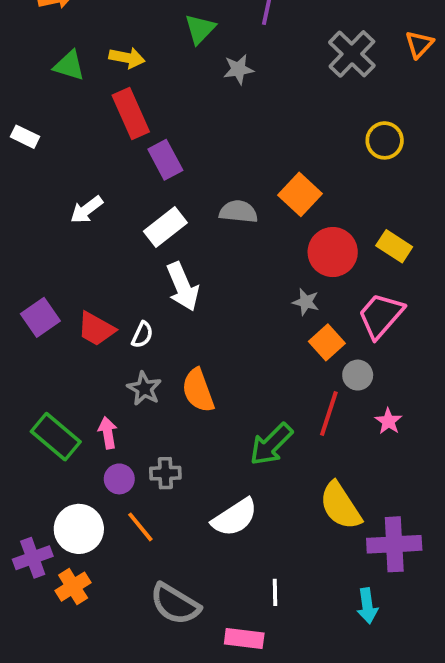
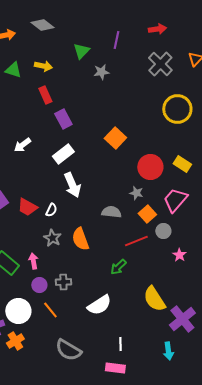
red rectangle: (131, 114) -> (45, 95), size x0.7
yellow circle: (385, 140) -> (177, 109), size x1.5
orange square: (300, 194) -> (115, 138), moved
gray semicircle: (238, 212) -> (111, 212), moved
red line: (329, 414) -> (136, 241), moved, turned 50
green arrow: (271, 444) -> (118, 267), size x0.7
purple cross: (394, 544) -> (182, 319), turned -36
pink rectangle: (244, 639) -> (115, 368), moved

